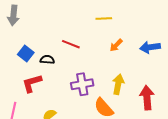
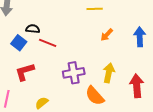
red line: (71, 44) -> (48, 43), moved
blue arrow: (150, 47) -> (140, 37), turned 96
black semicircle: (47, 60) -> (33, 29), moved

